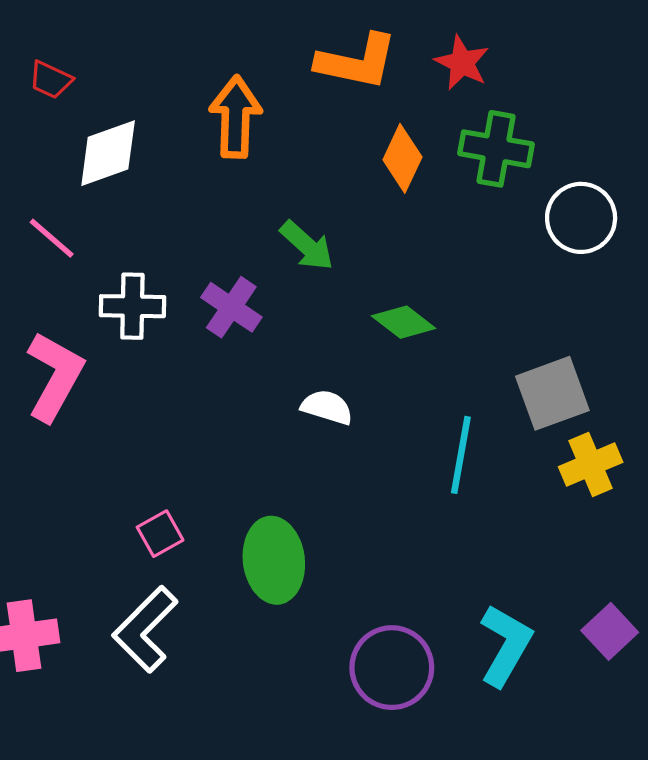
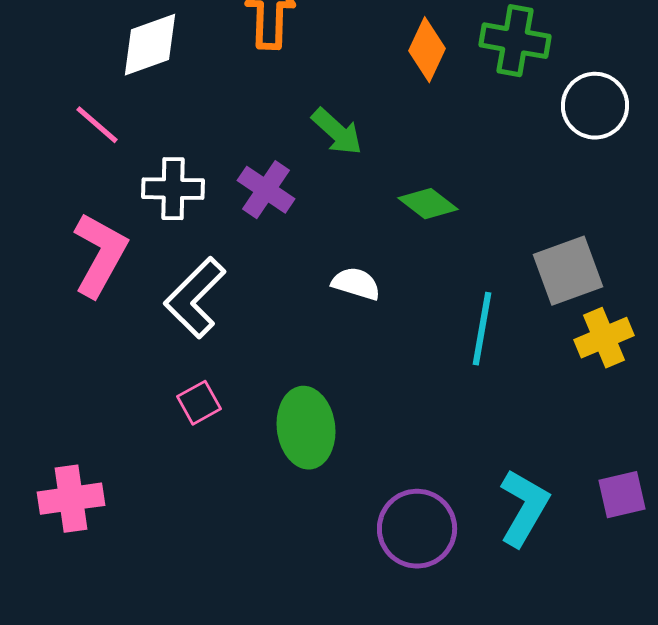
white L-shape: (145, 629) -> (195, 298), moved
purple square: (610, 631) -> (622, 495), turned 30

